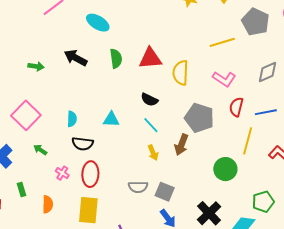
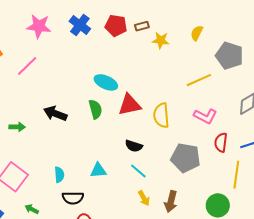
cyan ellipse: (98, 23) -> (106, 82), moved
brown arrow: (181, 145) -> (171, 202), moved

